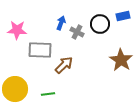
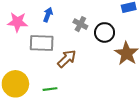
blue arrow: (61, 23) -> (48, 15), moved
black circle: (100, 24) -> (105, 32), moved

